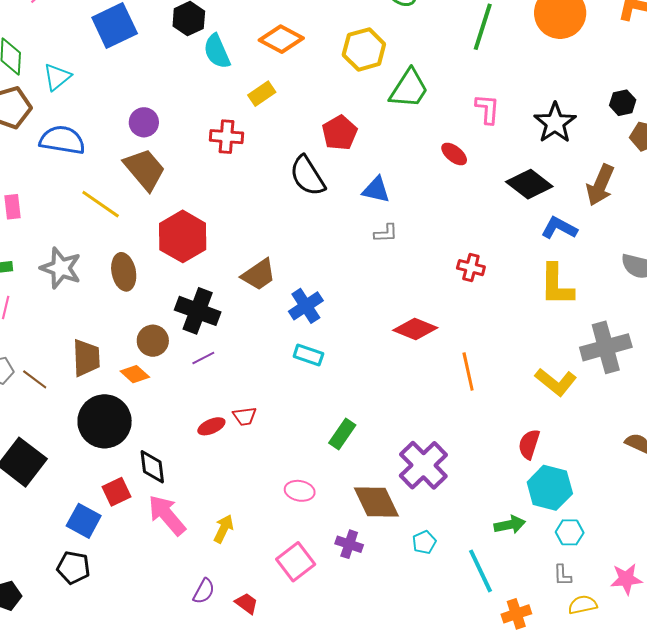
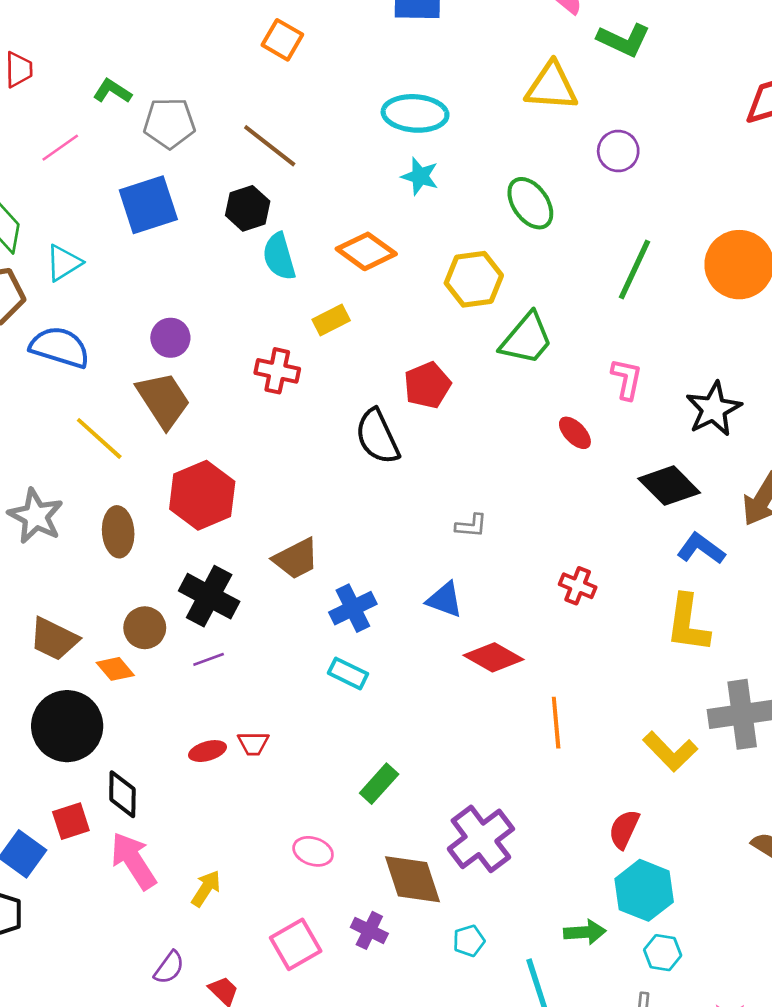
blue triangle: (376, 190) -> (445, 600), moved
brown trapezoid: (86, 358) -> (54, 639), turned 111

